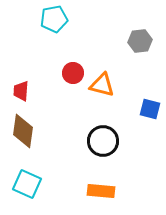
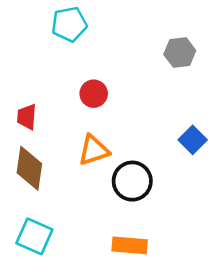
orange triangle: (102, 85) -> (94, 150), moved, turned -32
blue square: (150, 109) -> (193, 140), turned 30

